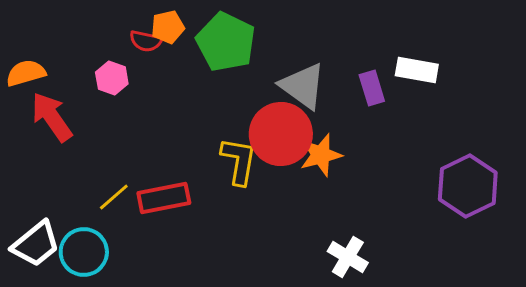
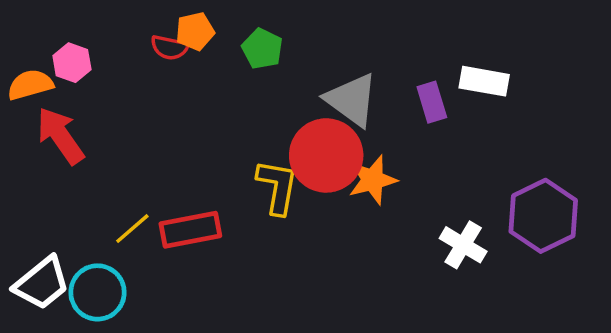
green pentagon: (226, 42) -> (262, 49), size x0.6
pink hexagon: (112, 78) -> (72, 63), moved
white cross: (348, 257) -> (463, 245), moved

